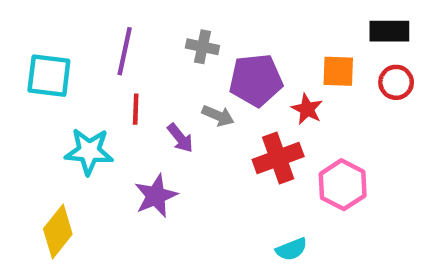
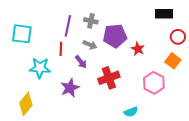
black rectangle: (389, 31) -> (164, 14), moved
purple line: (125, 51) -> (68, 26), moved
orange square: (338, 71) -> (173, 61), moved, turned 35
gray arrow: (218, 116) -> (90, 45), moved
red cross: (278, 158) -> (109, 78), moved

